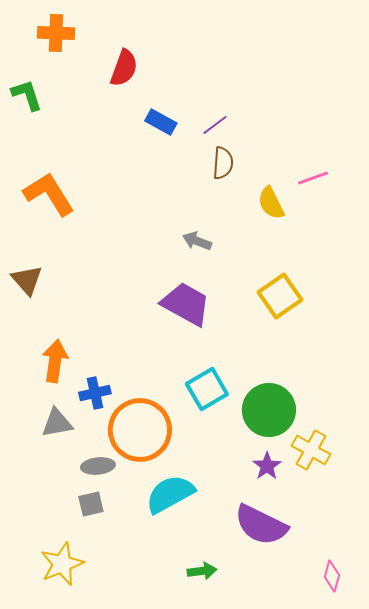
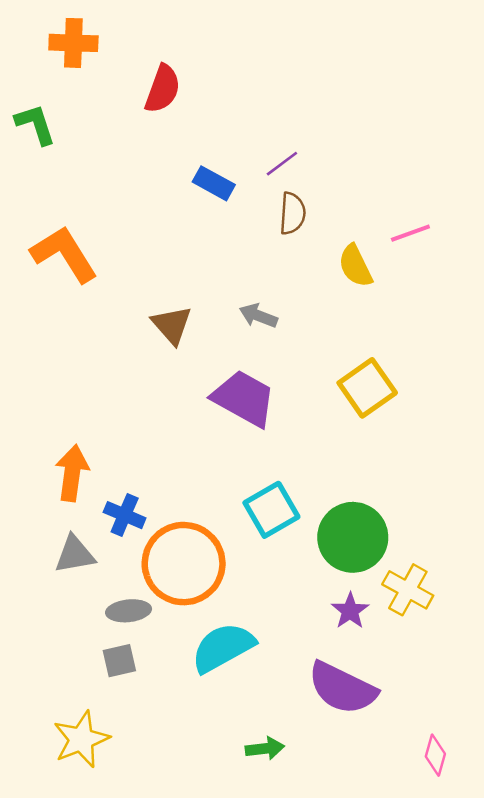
blue rectangle: (161, 122) -> (214, 183), moved
brown triangle: (27, 280) -> (172, 325), moved
blue cross: (95, 393) -> (125, 515), turned 36

